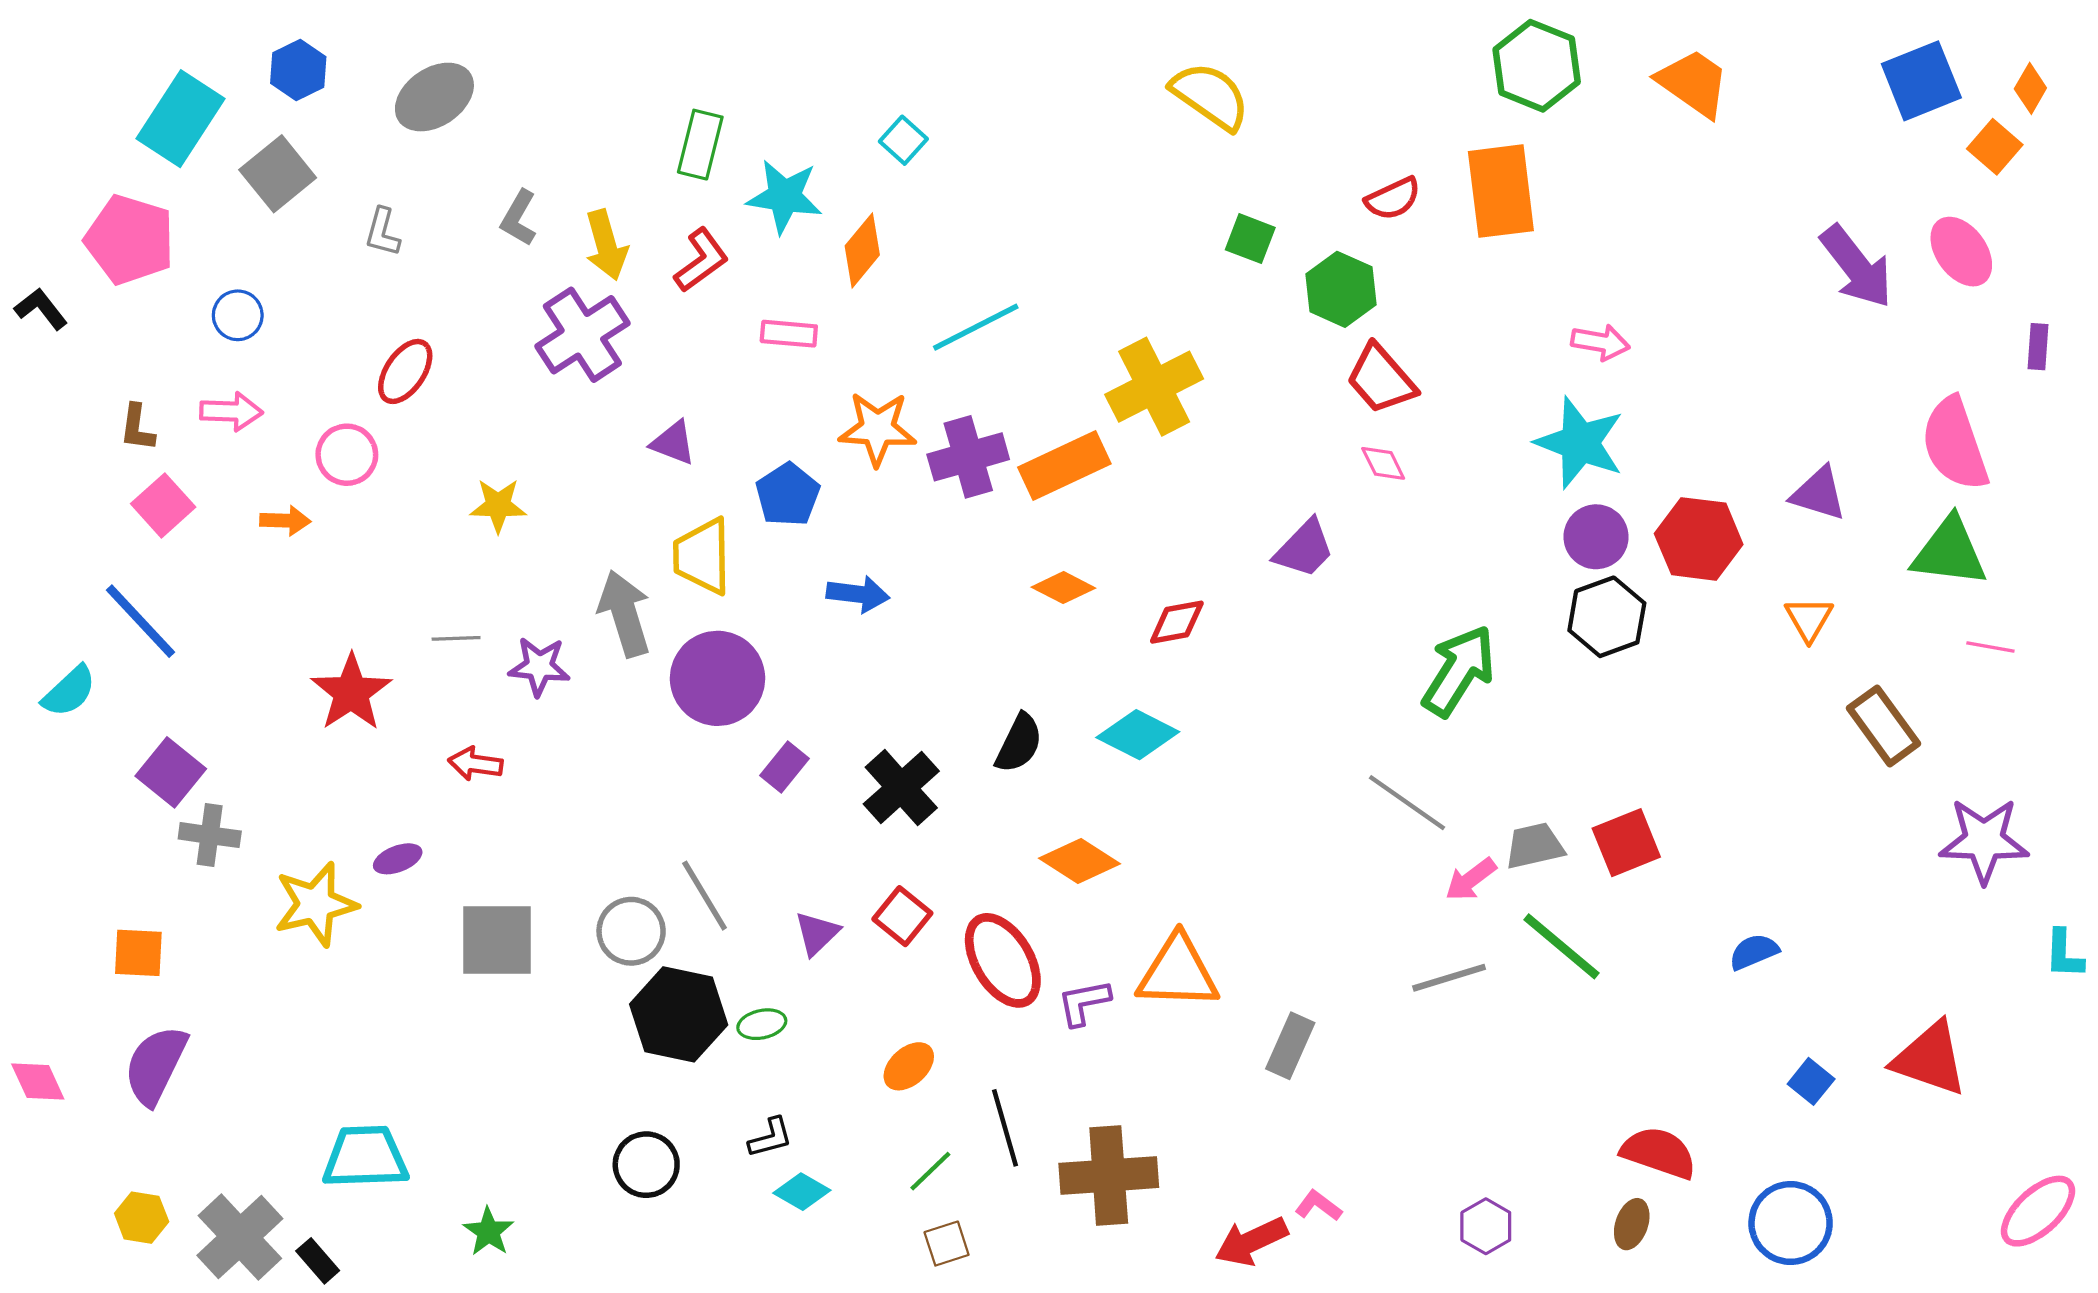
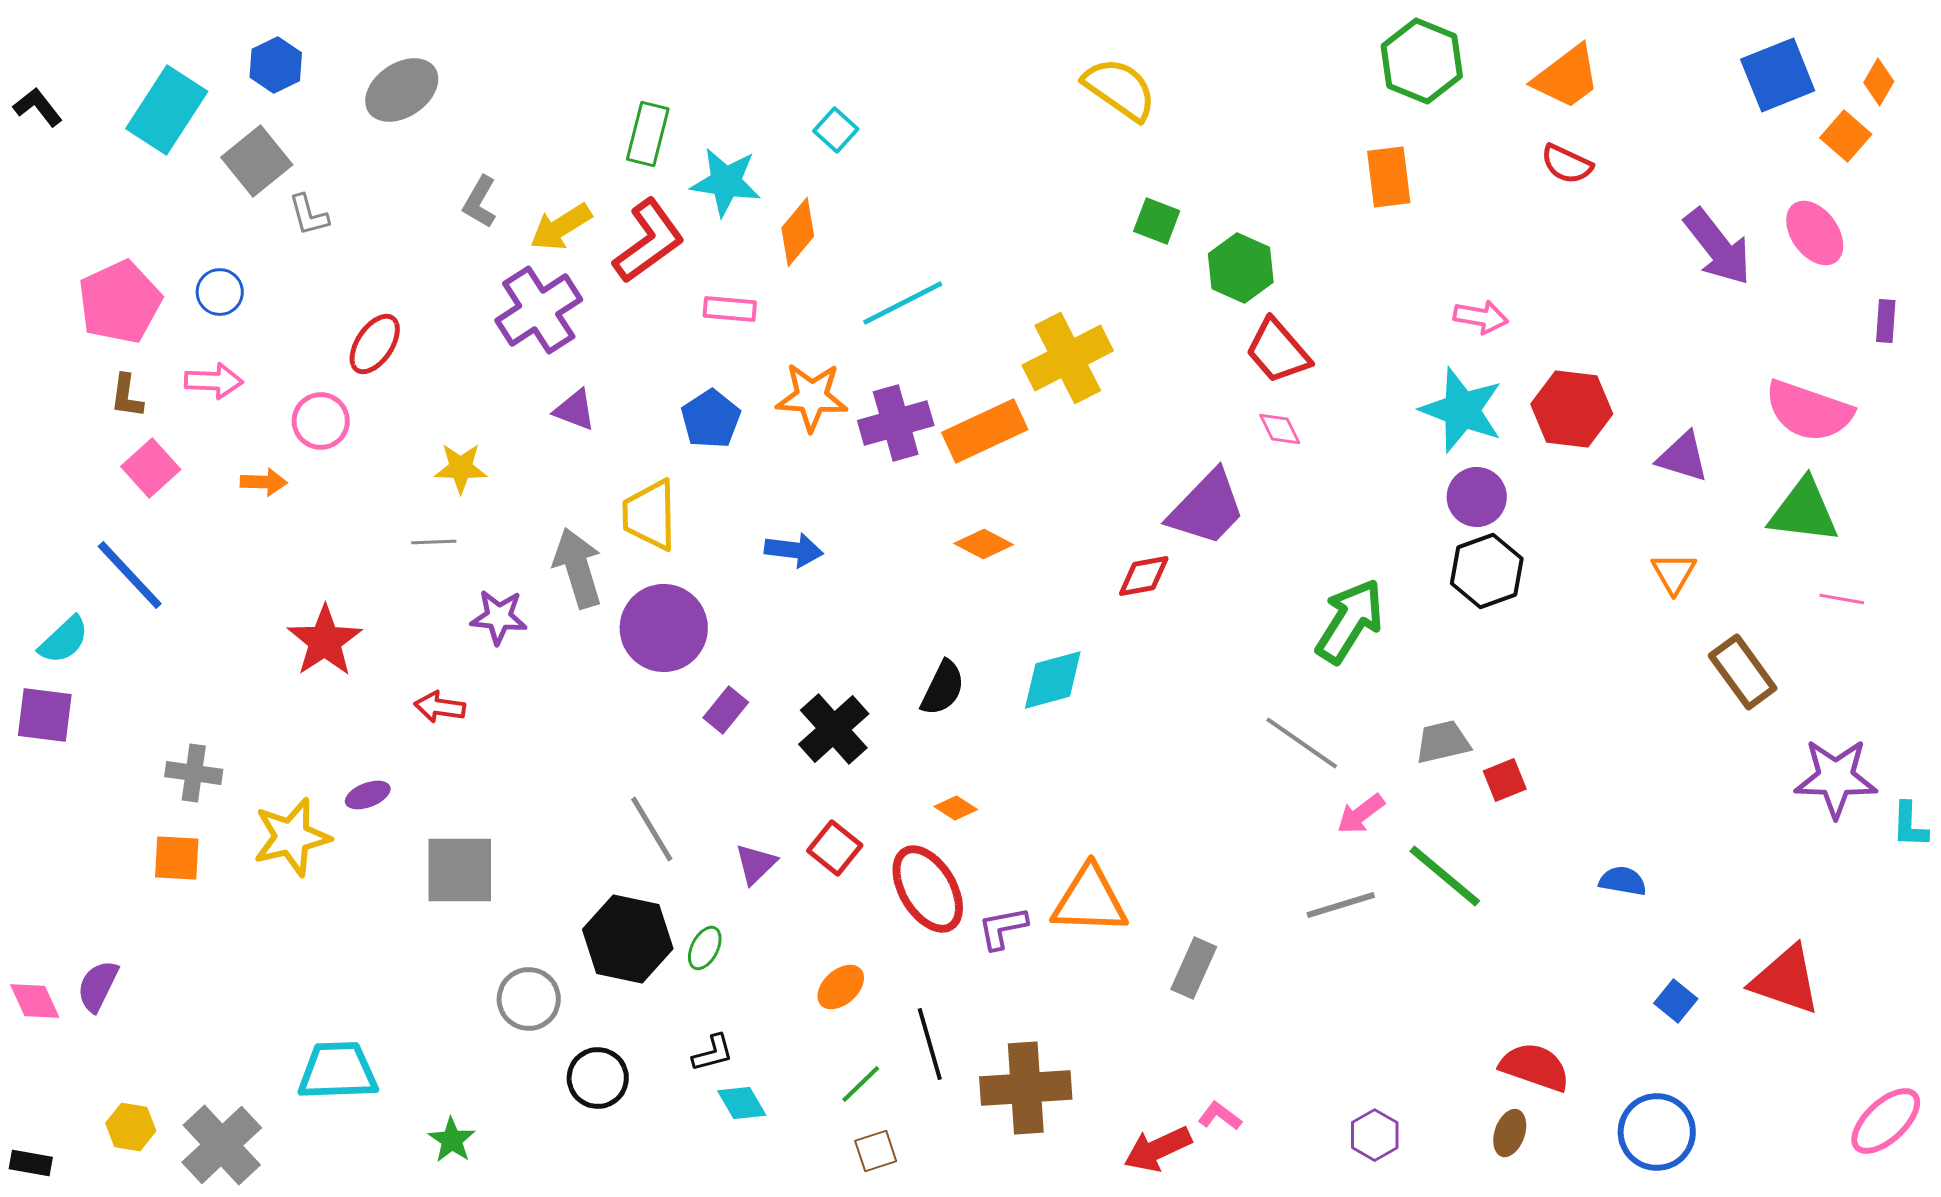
orange trapezoid: (1693, 83) -> (1567, 77), turned 108
orange rectangle: (1501, 191) -> (1389, 177), size x0.7
red semicircle: (1393, 199) -> (1567, 164), moved, turned 50
gray L-shape: (383, 232) -> (309, 215), moved, turned -30
pink pentagon: (130, 240) -> (120, 302), moved, turned 30
yellow arrow: (606, 245) -> (561, 227), turned 74
red L-shape: (701, 260) -> (649, 241), size x1.4
black L-shape: (41, 309) -> (38, 107), moved
purple triangle: (673, 443) -> (575, 410), moved
pink semicircle: (1955, 444) -> (1809, 411), turned -52
blue pentagon: (788, 495) -> (711, 419), moved
red hexagon: (1699, 539) -> (1572, 409), moved
purple trapezoid: (1304, 549) -> (1207, 508), size x1.4
red diamond: (1177, 622) -> (1144, 576), moved
gray line: (456, 638) -> (434, 542), moved
cyan diamond: (1138, 735) -> (1053, 680), turned -42
purple square: (171, 772) -> (45, 715), moved, turned -32
red square: (1626, 843) -> (1505, 780), size x0.7
gray trapezoid: (1534, 846) -> (1443, 742), moved
orange diamond: (1080, 861) -> (956, 808), moved, size x0.6
gray circle: (631, 931) -> (529, 999), moved
blue semicircle: (1754, 952) -> (1623, 881), turned 33
orange square: (138, 953) -> (177, 858), moved
cyan L-shape: (2064, 954) -> (1910, 825), moved
green ellipse: (762, 1024) -> (705, 948), turned -51
purple semicircle: (156, 1065) -> (98, 986), moved, size x0.7
cyan diamond: (802, 1192) -> (742, 1103), turned 30
black rectangle: (318, 1261) -> (31, 1163), moved, turned -39

